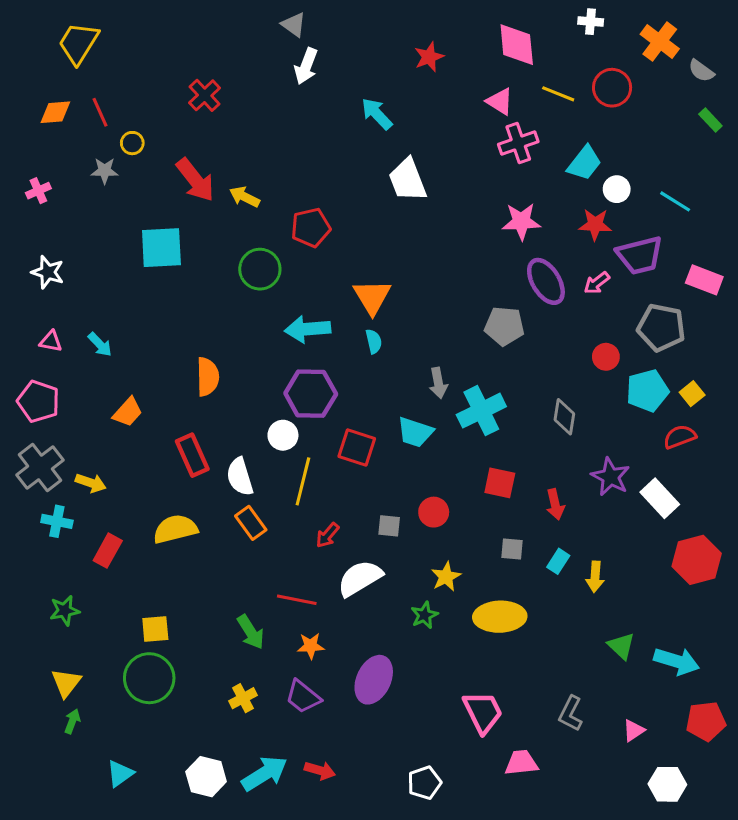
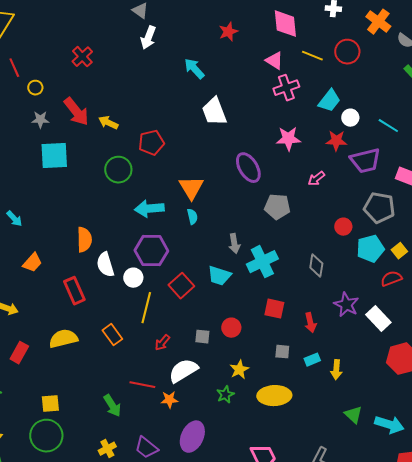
gray star: (105, 171) -> (40, 120), moved
purple ellipse: (546, 281) -> (248, 168), moved
pink arrow: (597, 283) -> (316, 179), moved
red square: (357, 448) -> (181, 286), turned 30
white semicircle: (240, 477) -> (105, 265), moved
cyan rectangle: (558, 561) -> (312, 360), turned 35
orange star: (311, 646) -> (169, 400), moved

